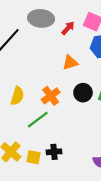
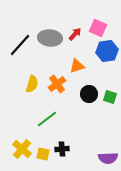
gray ellipse: (41, 18) -> (50, 38), moved
yellow semicircle: (17, 96) -> (32, 84), moved
orange cross: (51, 96) -> (57, 84), moved

